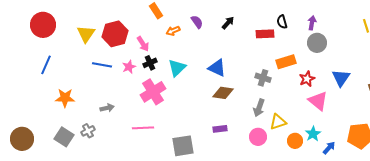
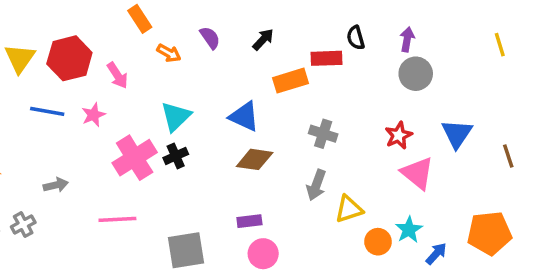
orange arrow: (173, 31) -> (169, 53), turned -128
orange rectangle: (286, 62) -> (291, 81), moved
black cross: (150, 63) -> (176, 156), moved
pink circle: (258, 137) -> (263, 254), moved

